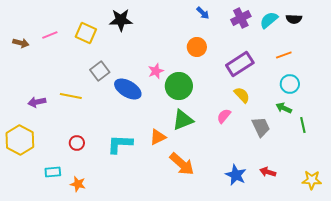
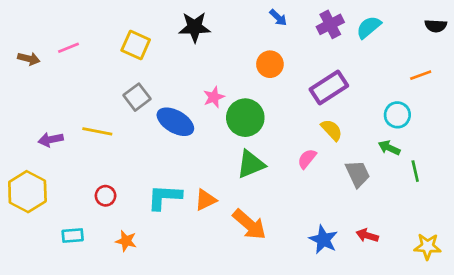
black semicircle: (294, 19) -> (436, 26), moved
black star: (121, 20) -> (195, 27), moved
yellow square: (86, 33) -> (136, 45), moved
orange line: (284, 55) -> (421, 75), moved
orange triangle: (158, 137) -> (206, 200), moved
orange star: (78, 184) -> (126, 241), moved

